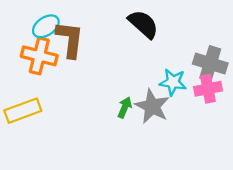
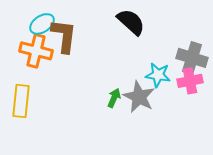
yellow rectangle: (23, 111) -> (21, 101), turned -64

